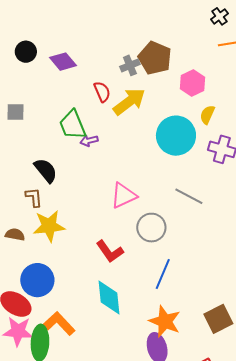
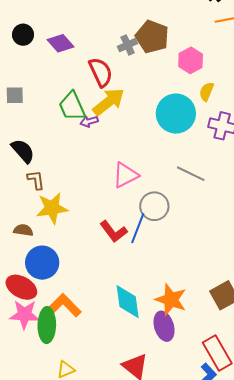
red semicircle: (102, 92) -> (101, 72), size x1.4
yellow arrow: (129, 102) -> (109, 102), moved
black semicircle: (46, 170) -> (23, 151), moved
brown semicircle: (15, 235) -> (23, 230), moved
blue line: (163, 274) -> (138, 228), moved
cyan diamond: (109, 298) -> (128, 302), moved

